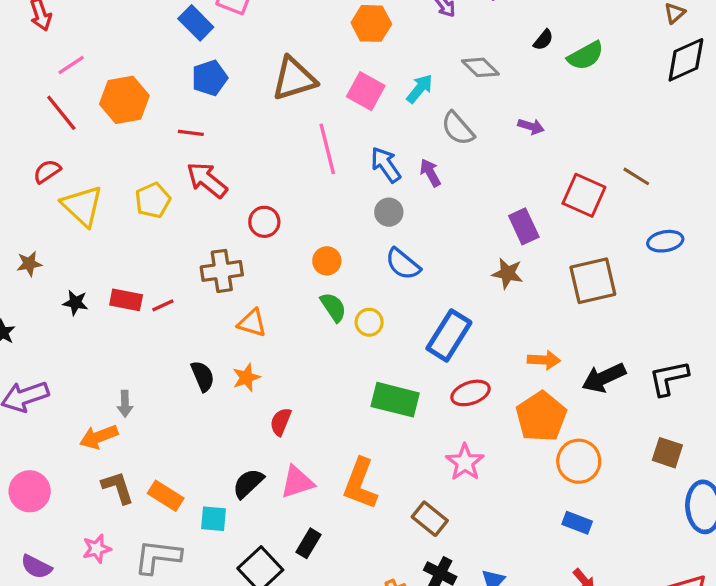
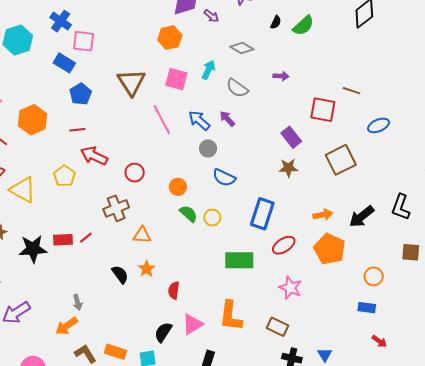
brown triangle: (294, 79) -> (131, 82), turned -32
black star: (75, 303) -> (33, 249), size x1.8
black L-shape: (669, 378) -> (401, 207), turned -44
orange circle: (579, 461) -> (374, 276), moved, size x0.7

